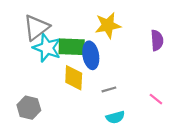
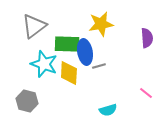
cyan star: (47, 48) -> (44, 64), moved
gray line: (109, 89) -> (99, 66), moved

